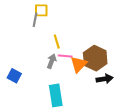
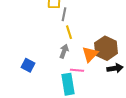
gray line: (35, 20) -> (64, 14), moved
pink line: (65, 56) -> (77, 70), moved

